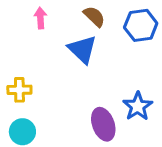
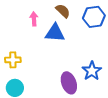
pink arrow: (40, 18) -> (34, 19), moved
blue triangle: (82, 49) -> (55, 33), turned -40

